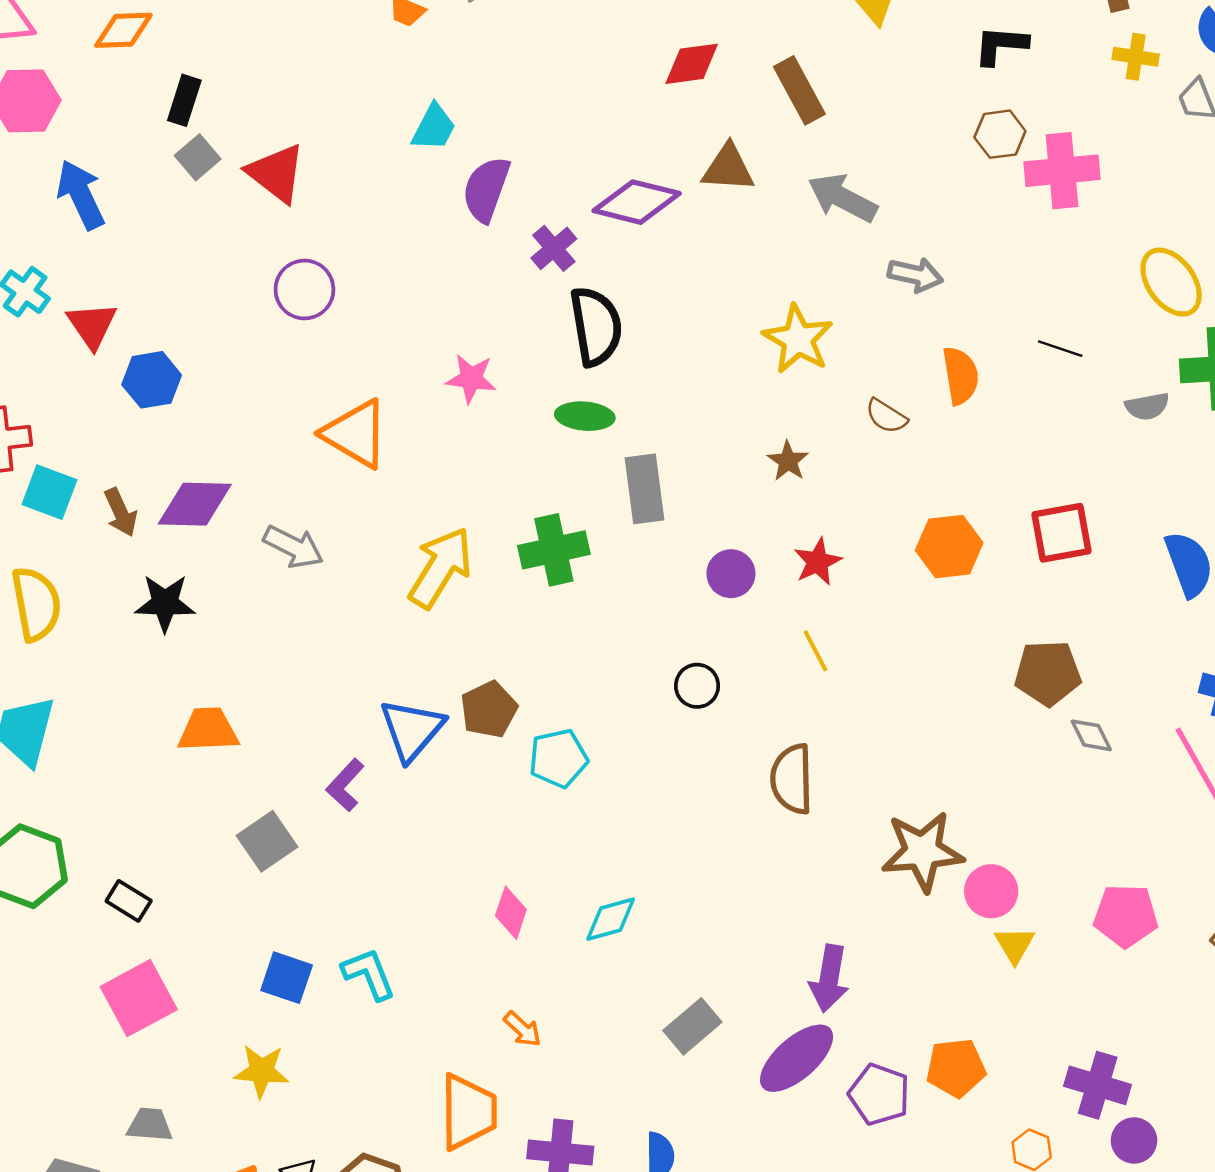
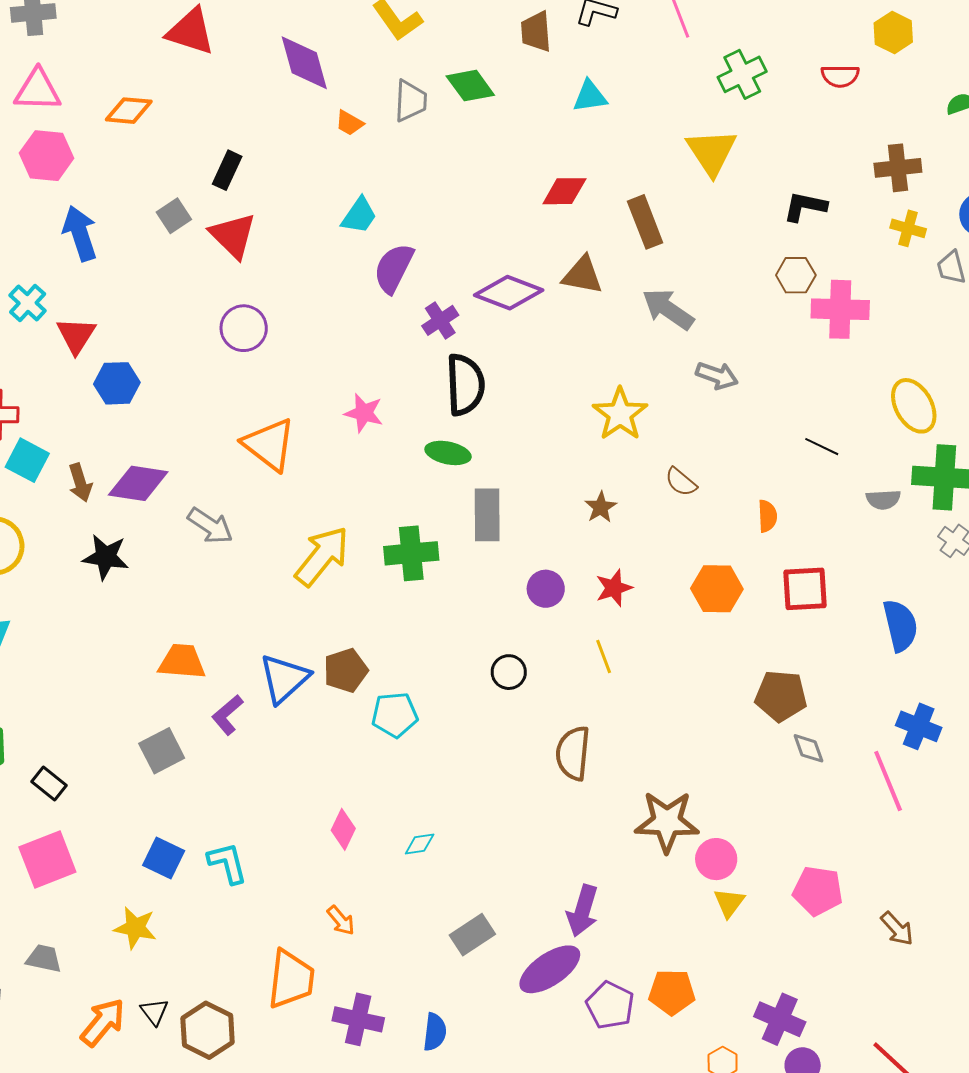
black rectangle: (184, 100) -> (227, 170), moved
orange semicircle: (961, 376) -> (767, 516), moved, size x0.7
orange trapezoid: (208, 730) -> (182, 662), moved
cyan diamond: (611, 919) -> (420, 844), size x0.7

